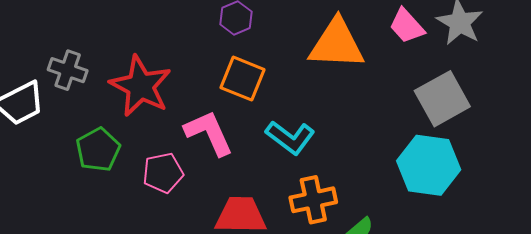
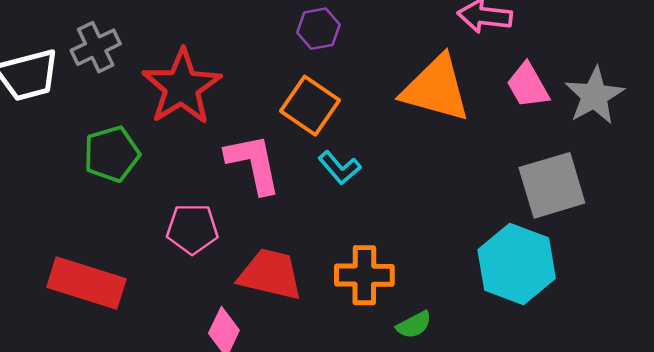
gray cross: (68, 70) -> (96, 47), turned 33
cyan L-shape: (290, 137) -> (340, 168), moved, size x0.7
pink pentagon: (163, 173) -> (192, 229), moved

